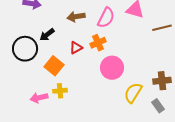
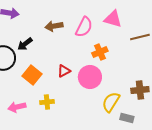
orange cross: (98, 43) -> (100, 52), moved
red triangle: (76, 48) -> (64, 71), moved
yellow cross: (60, 91) -> (47, 102), moved
gray rectangle: (158, 106) -> (127, 118), moved, turned -40

